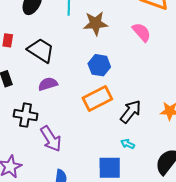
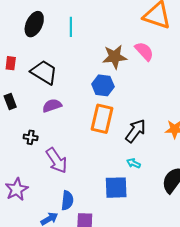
brown star: (96, 23) -> (115, 57), moved
orange rectangle: (97, 98) -> (102, 119), turned -48
black cross: (26, 115) -> (31, 137), size x0.6

